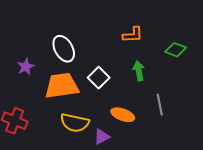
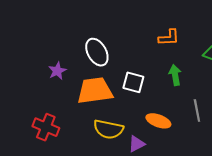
white square: (99, 78) -> (133, 82), turned -30

